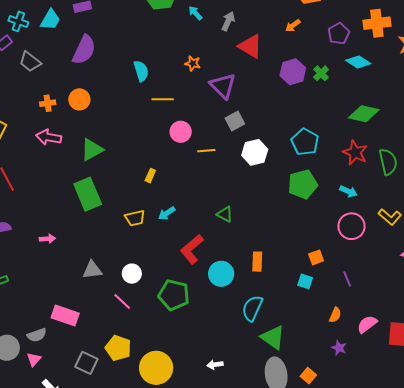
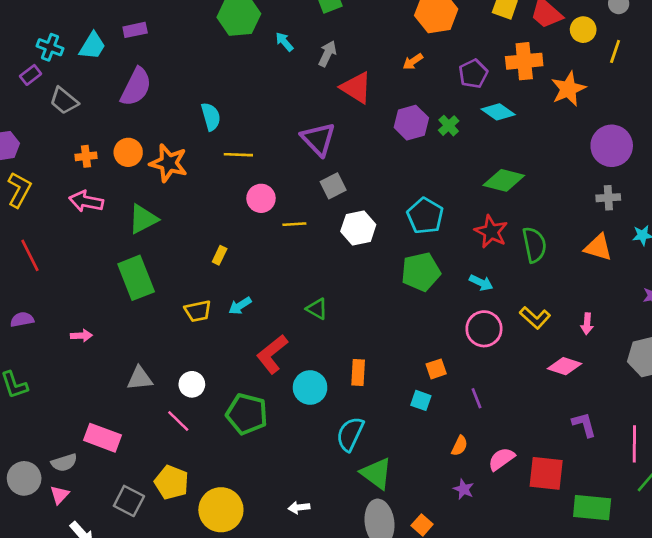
orange star: (193, 63) -> (169, 163), moved, size x1.8

